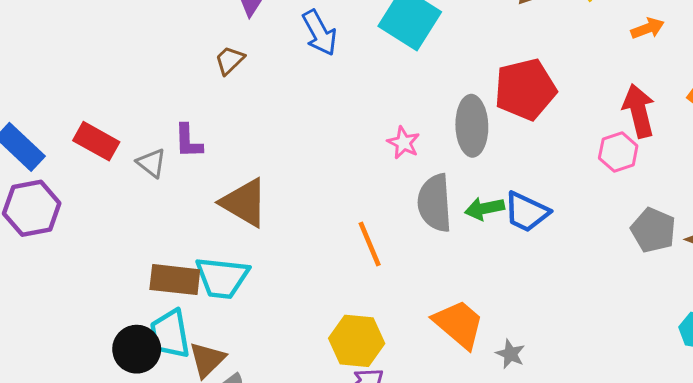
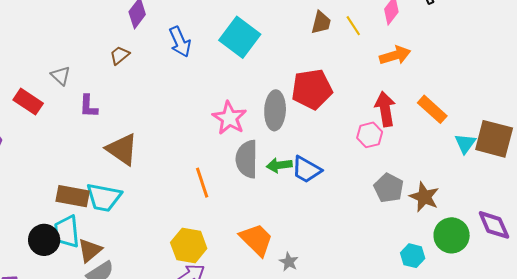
orange arrow: (648, 28) -> (395, 55), size x1.4
pink star: (404, 143) -> (229, 118), size x1.6
gray triangle: (151, 163) -> (61, 76), moved

